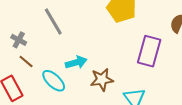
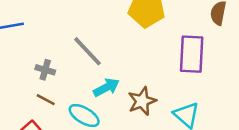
gray line: (53, 22) -> (88, 51), moved
gray cross: (19, 40) -> (45, 70), moved

